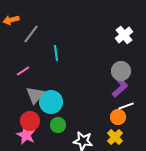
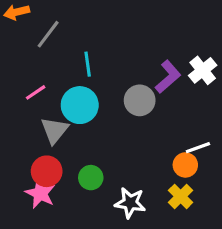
white cross: (124, 35) -> (203, 70), moved
gray circle: (121, 71) -> (140, 100), moved
purple L-shape: (120, 87) -> (168, 77), moved
cyan circle: (51, 102) -> (80, 105), moved

